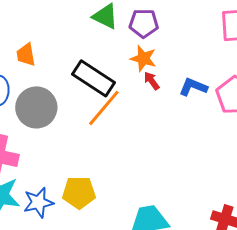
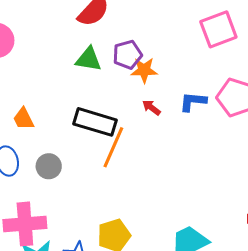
orange star: (143, 58) -> (144, 70), moved
gray circle: (36, 107) -> (49, 166), size x0.6

